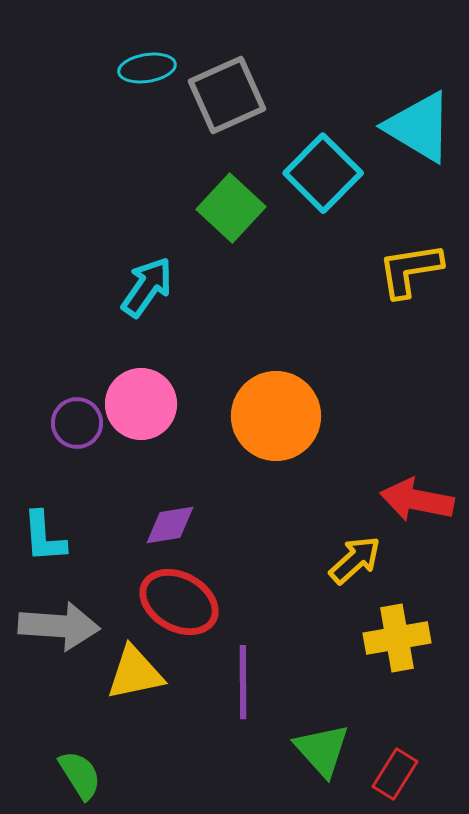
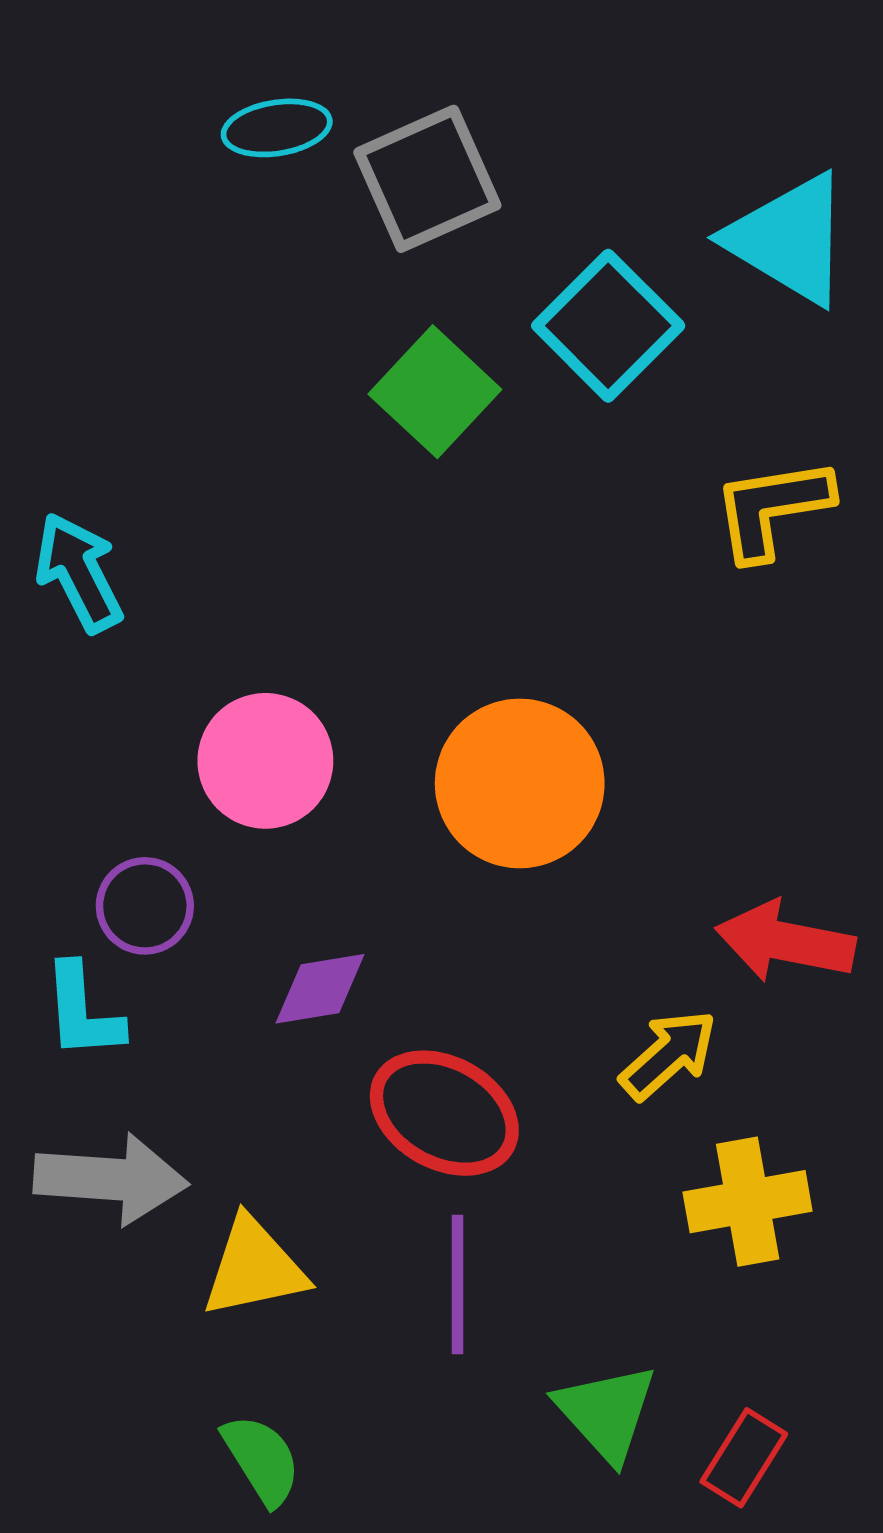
cyan arrow: (147, 287) -> (79, 572), moved, turned -62
purple circle: (77, 423) -> (145, 906), moved
red ellipse: (179, 602) -> (444, 1113), moved
green semicircle: (80, 775) -> (262, 1460), moved

